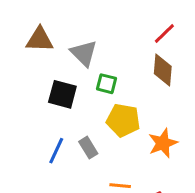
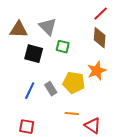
brown triangle: (40, 40) -> (19, 30), moved
yellow pentagon: (123, 120) -> (74, 83), moved
orange star: (163, 143) -> (97, 71), moved

